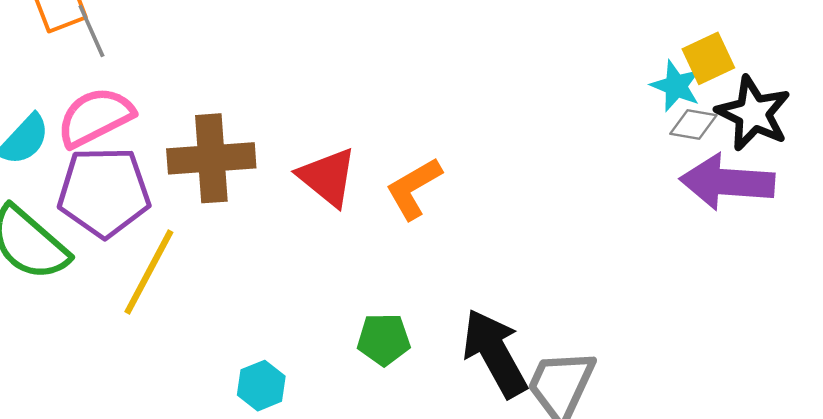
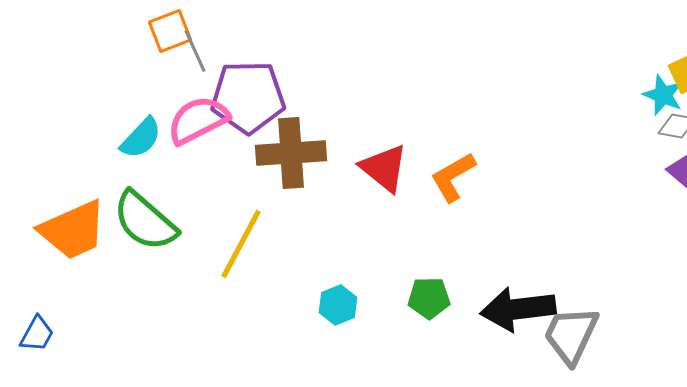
purple pentagon: (104, 192) -> (248, 97), moved
black arrow: (495, 353) -> (518, 309), turned -68
cyan hexagon: (261, 386) -> (338, 305), moved

